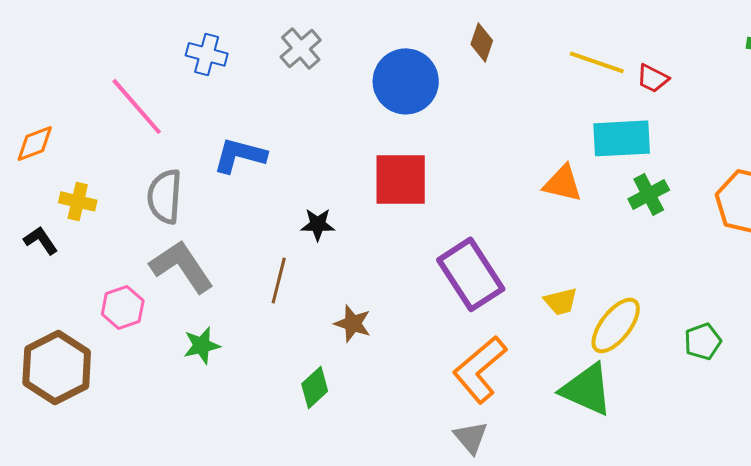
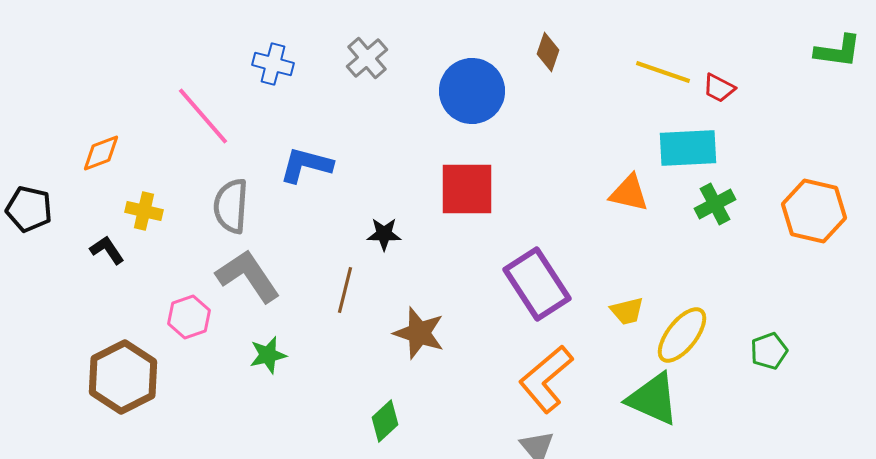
brown star: (353, 323) -> (419, 333), size x1.4
green diamond: (315, 387) -> (385, 421), moved

